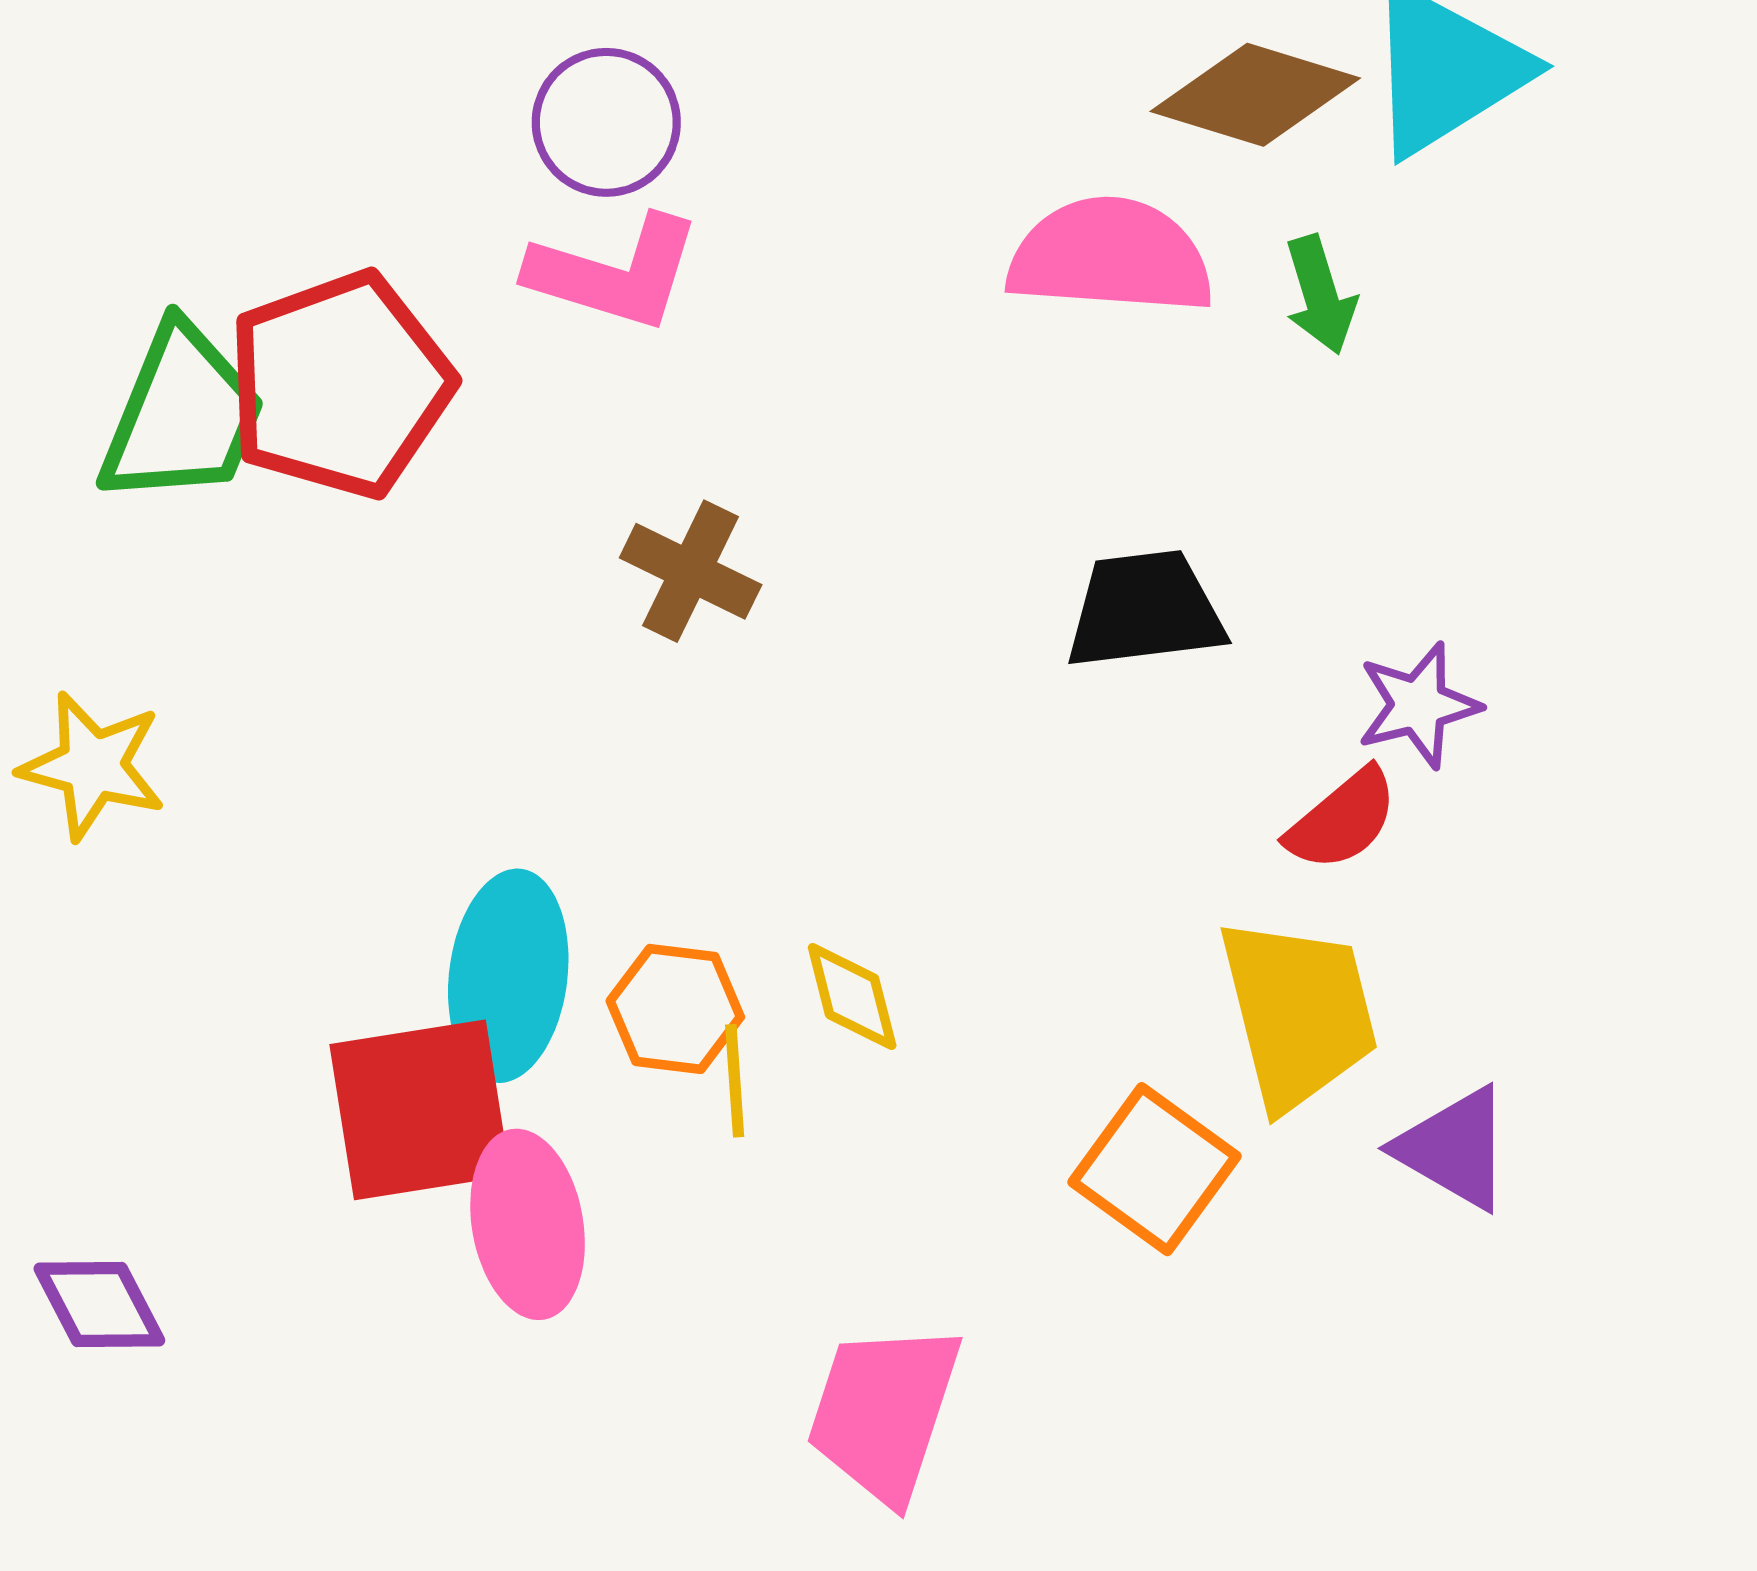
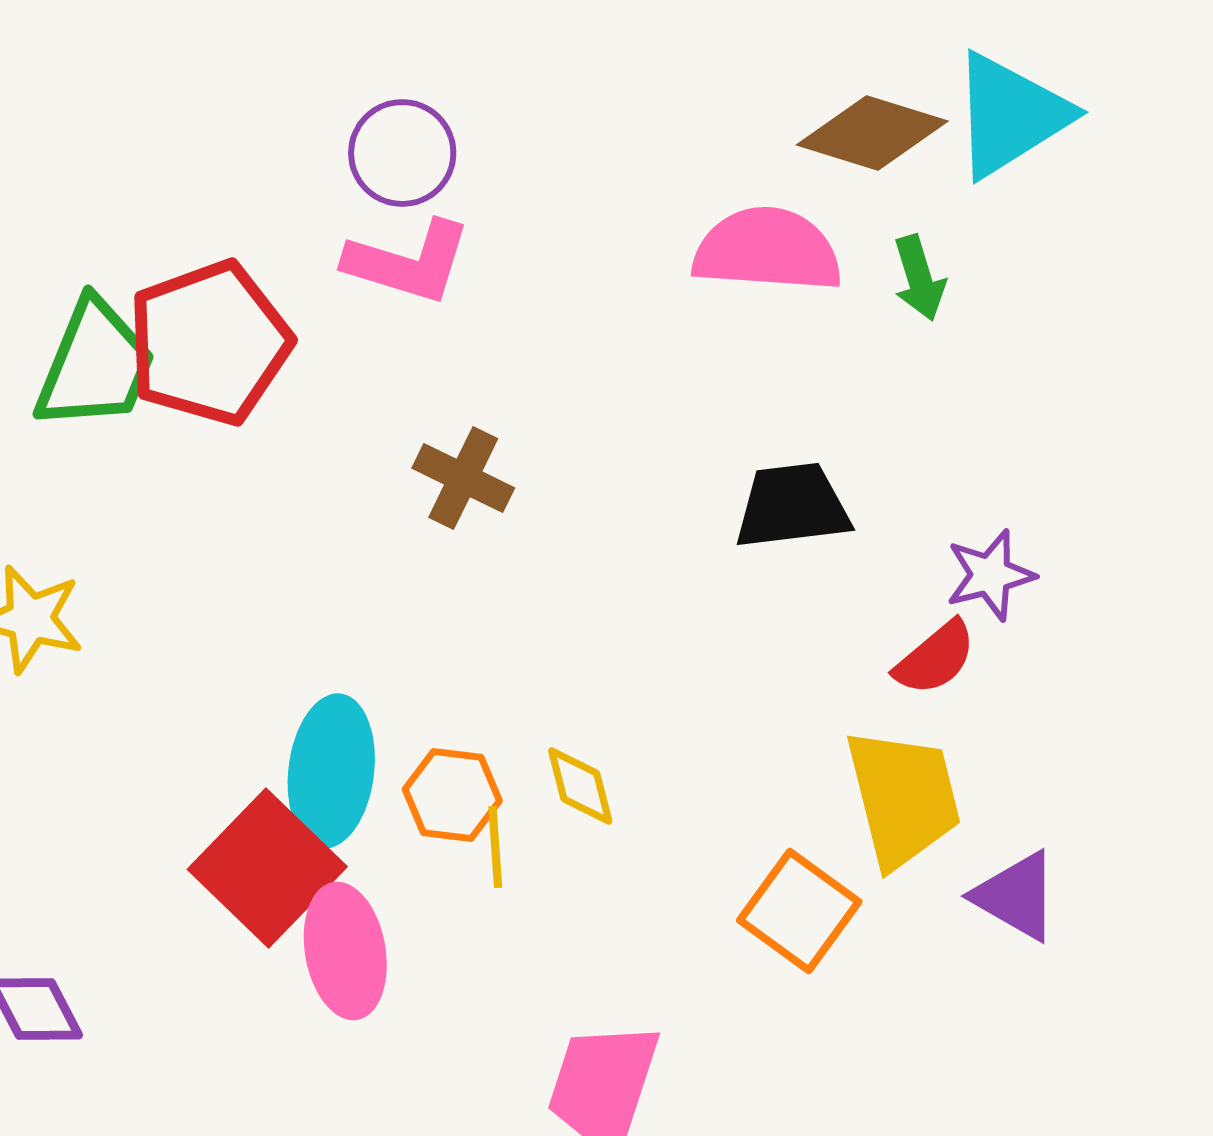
red square: (420, 1110) -> (267, 868), turned -37

